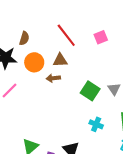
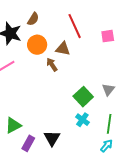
brown arrow: (53, 78) -> (52, 65), turned 48
green square: (90, 91) -> (83, 97), moved

